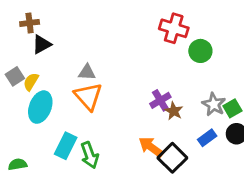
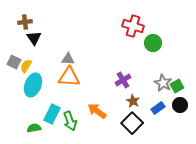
black triangle: (42, 44) -> (34, 38), turned -35
gray square: (15, 76) -> (14, 62), turned -32
orange triangle: (88, 96) -> (69, 77), turned -45
brown star: (174, 111) -> (133, 101), moved
orange arrow: (151, 147) -> (97, 111), moved
green semicircle: (18, 164) -> (34, 128), moved

